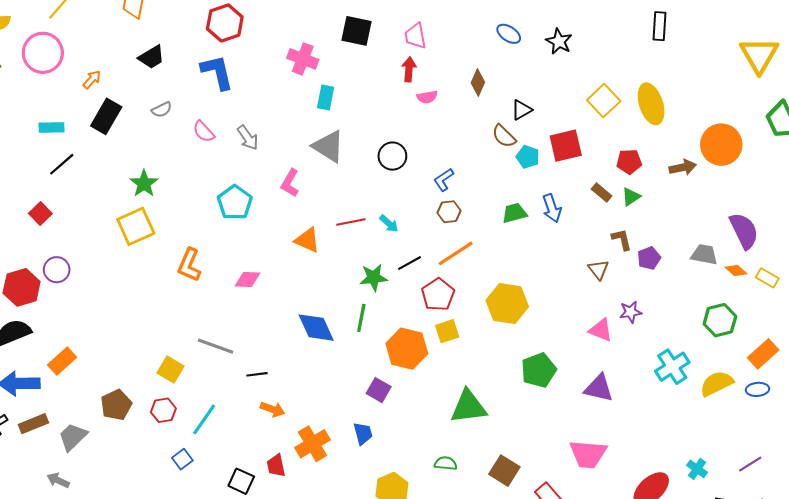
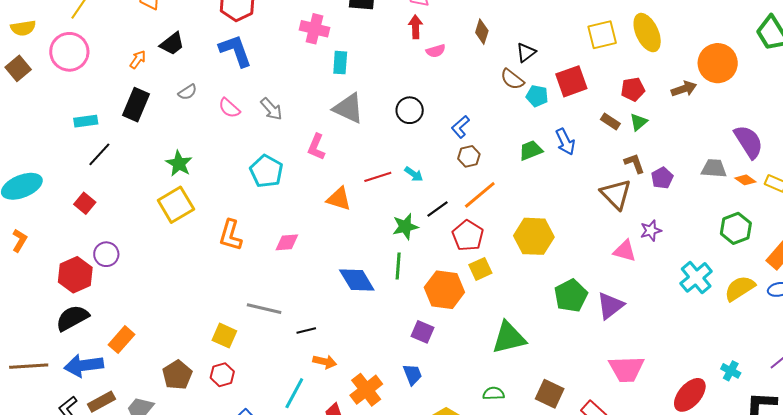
orange arrow: (92, 79) -> (138, 59), moved
yellow square: (604, 101) -> (602, 35), turned 36
brown triangle: (598, 270) -> (616, 194), size x1.6
purple triangle: (599, 388) -> (610, 306), moved, turned -44
cyan line: (204, 419) -> (294, 393), moved

